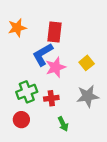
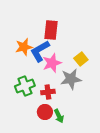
orange star: (17, 28) -> (24, 47), moved
gray star: (88, 96) -> (71, 79), moved
red circle: (21, 120) -> (45, 112), moved

